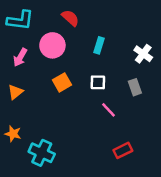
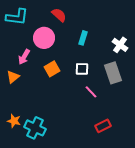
pink arrow: (20, 57) -> (24, 57), moved
gray rectangle: (135, 87) -> (113, 73), size x1.5
orange star: (13, 134) -> (14, 121), moved

